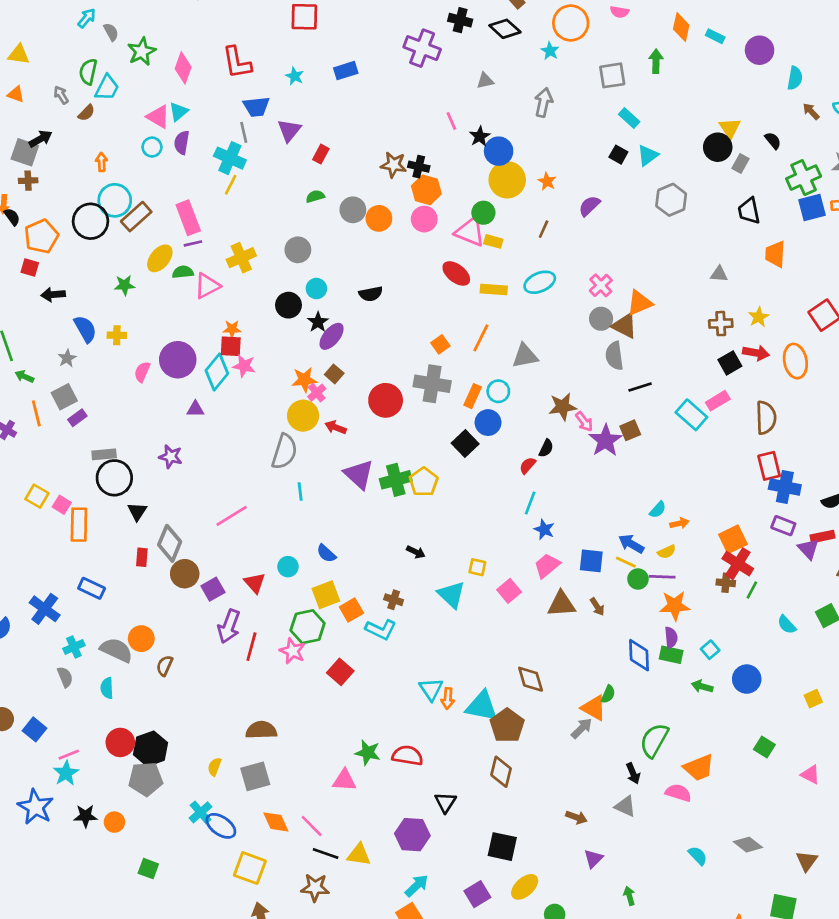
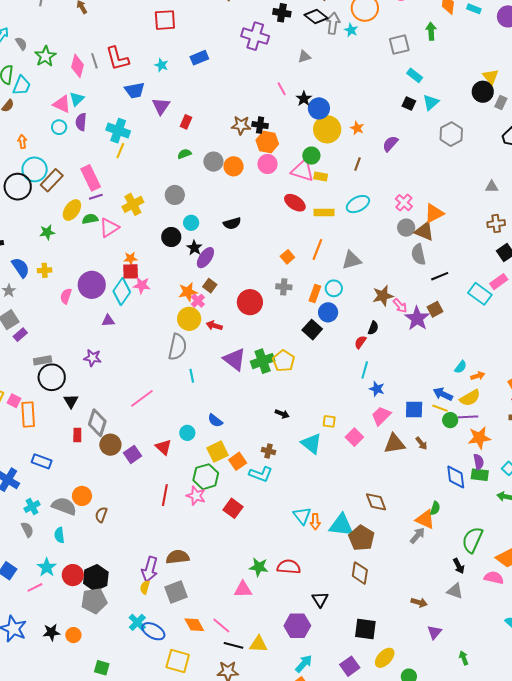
gray arrow: (544, 102) -> (333, 23), moved
gray line: (244, 132) -> (94, 61), moved
gray cross: (432, 384) -> (284, 287), size x0.6
yellow semicircle: (667, 552) -> (470, 398), size x1.5
purple arrow: (229, 626) -> (150, 569), moved
cyan star: (66, 773) -> (47, 567), moved

